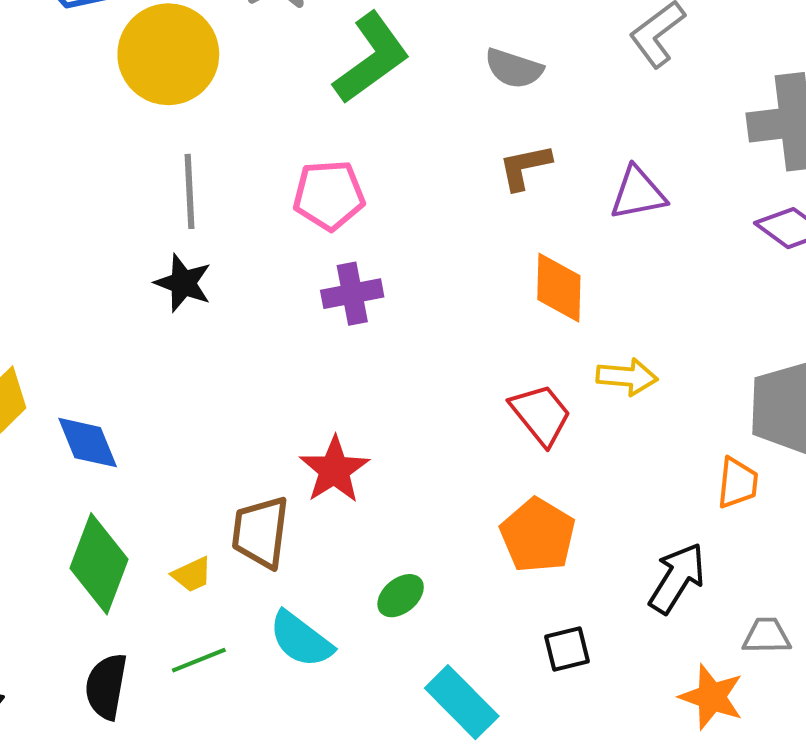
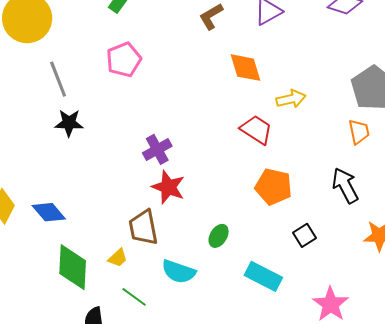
purple cross: (352, 294) -> (157, 149), moved
black arrow: (677, 578) -> (345, 185), turned -42
green line: (199, 660) -> (134, 297), turned 76

